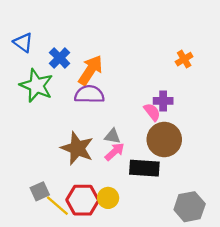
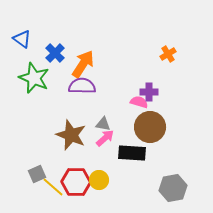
pink semicircle: (152, 112) -> (139, 102), turned -36

